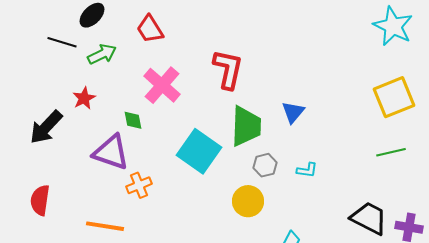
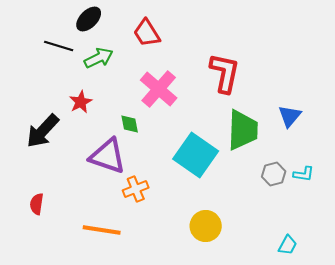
gray hexagon: (265, 165) -> (274, 174), moved
red semicircle: (40, 200) -> (37, 204), size x0.7
yellow circle: (248, 201) -> (206, 226), moved

